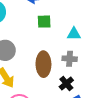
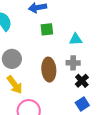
black cross: (66, 83) -> (82, 81), moved

